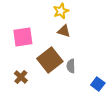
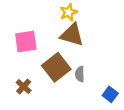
brown triangle: (64, 31) -> (72, 35), size x1.6

